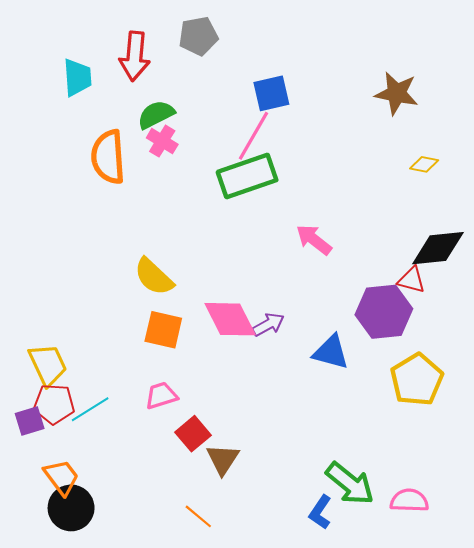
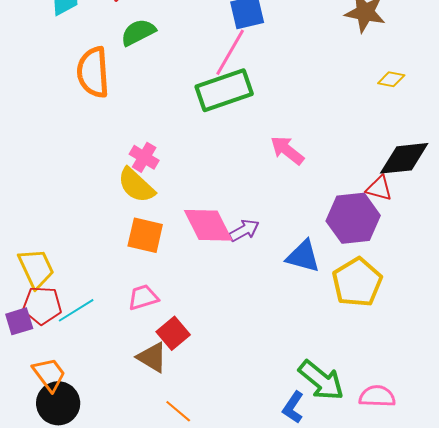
pink cross: (162, 141) -> (144, 157), moved
yellow pentagon: (417, 380) -> (357, 282), moved
brown triangle: (223, 459) -> (152, 357), moved, turned -32

